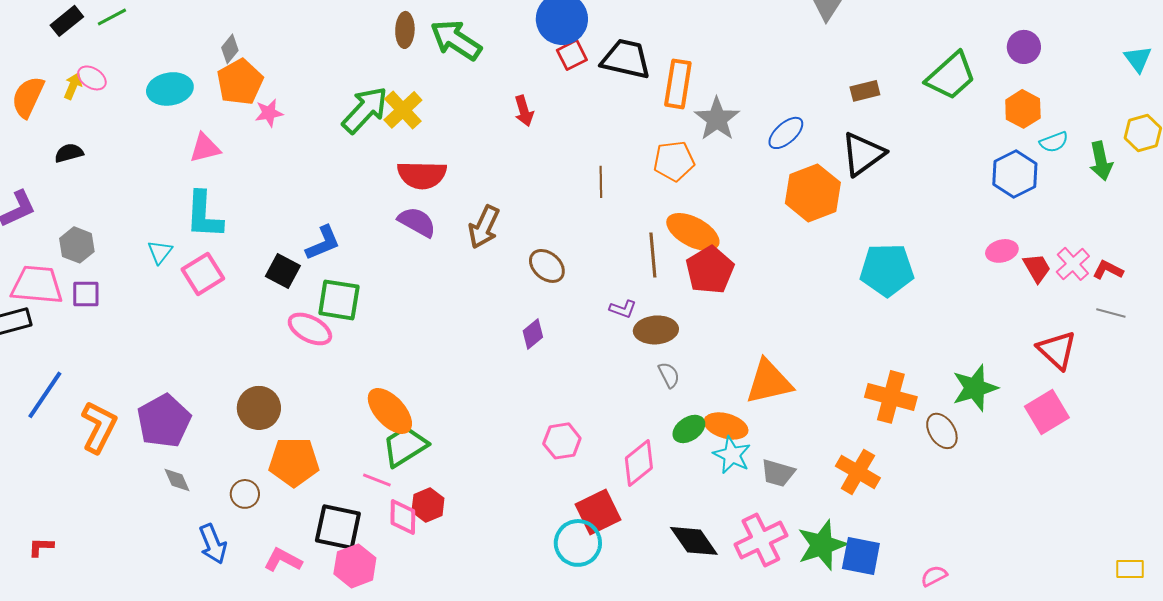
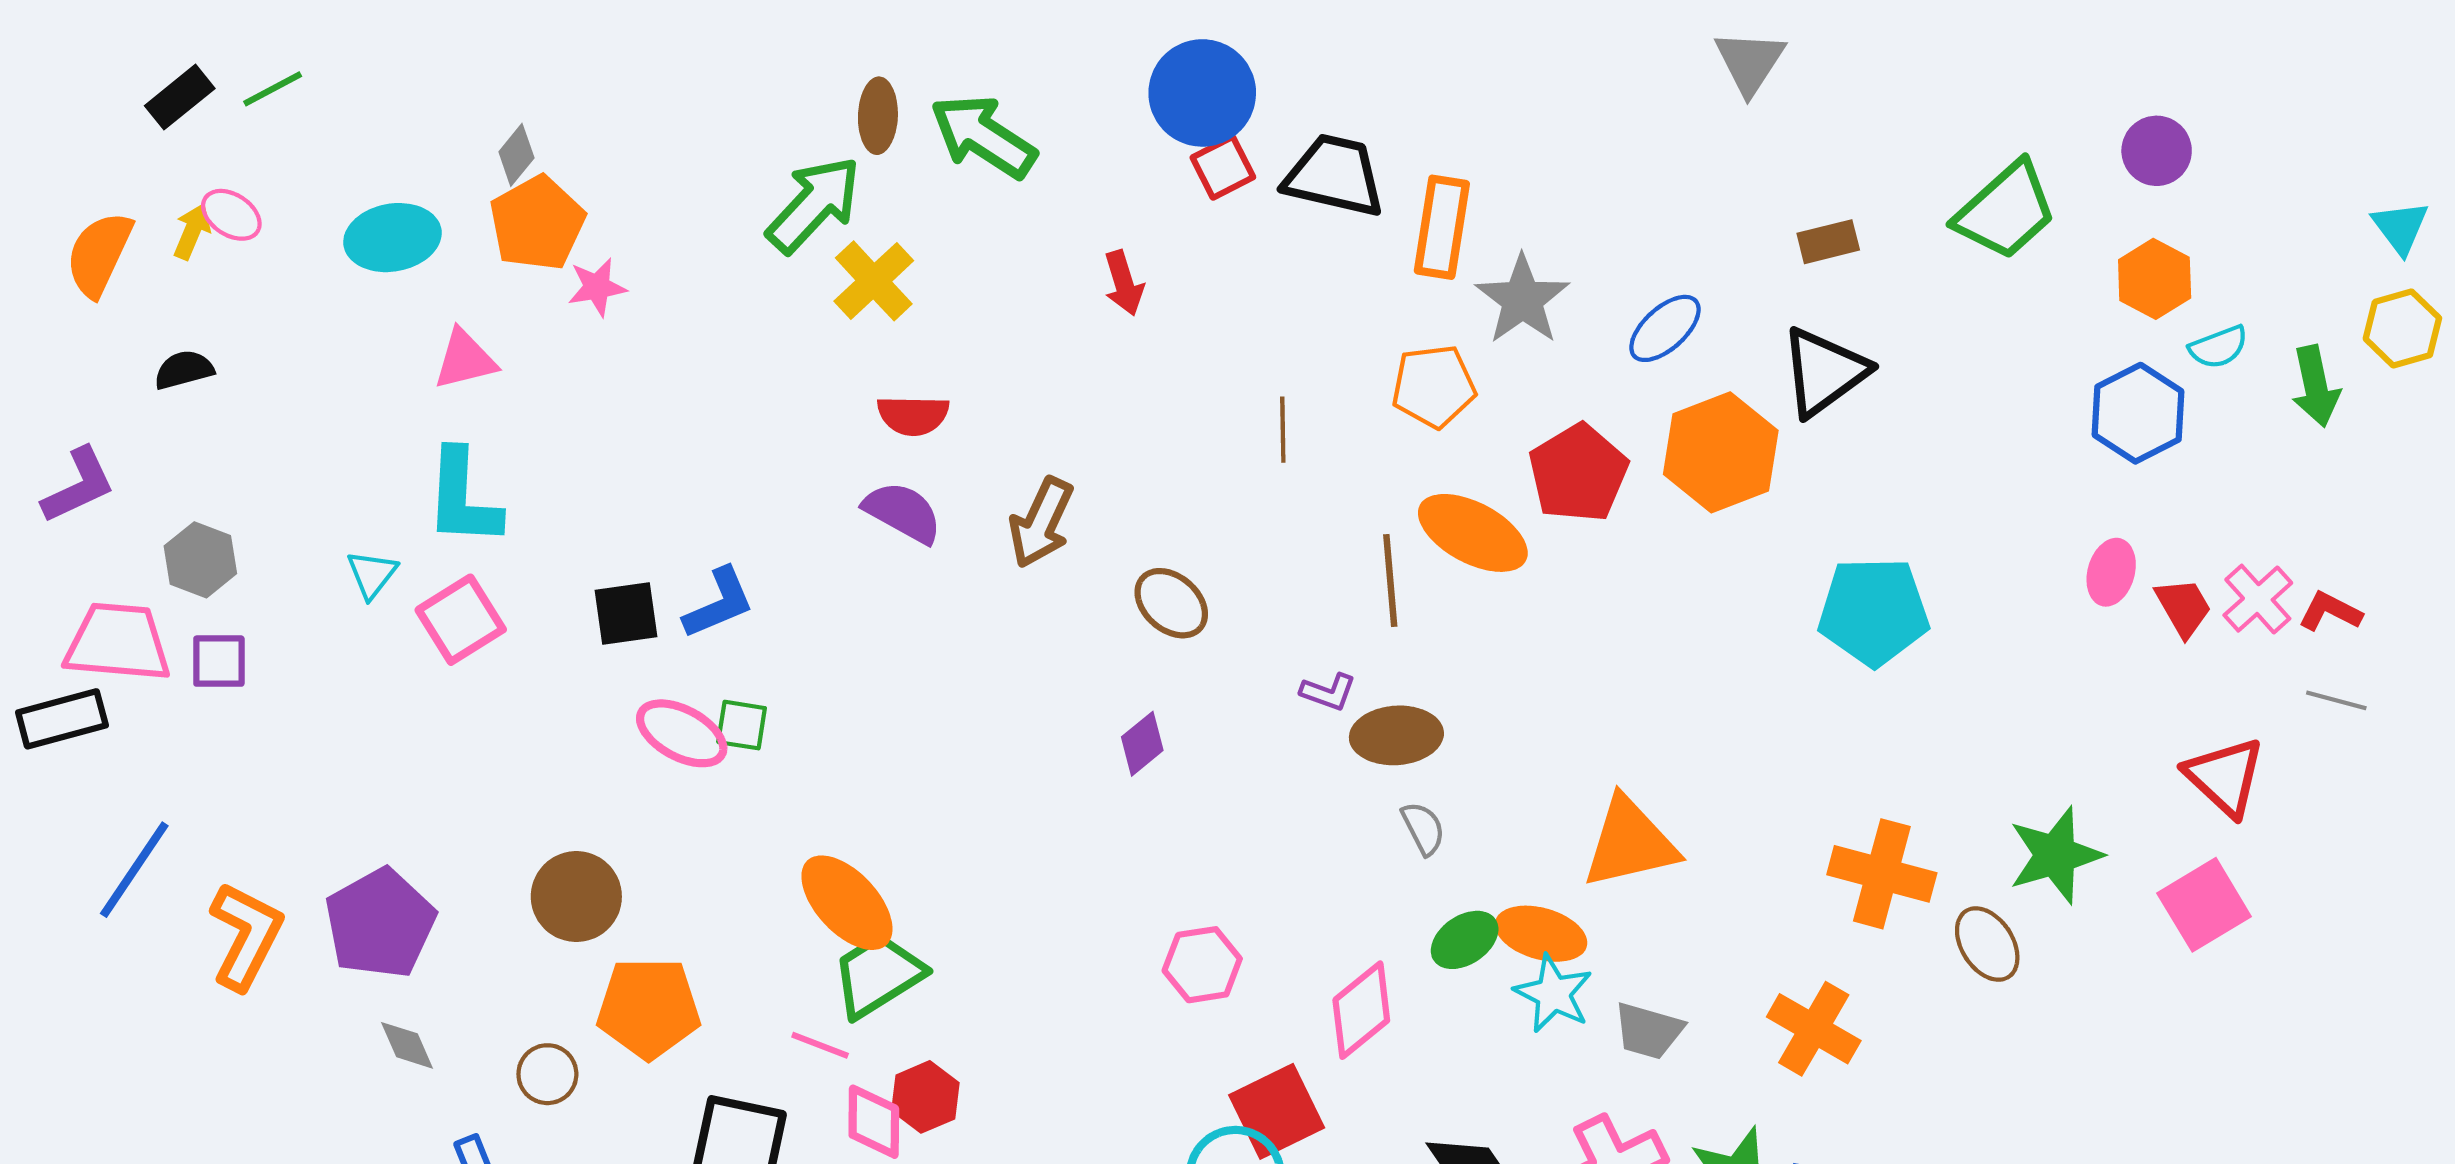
cyan triangle: (1138, 59) -> (2400, 227), moved
green arrow: (365, 110) -> (814, 205), moved
red semicircle: (422, 175) -> (913, 415), size x0.7
blue L-shape: (323, 243) -> (719, 603), moved
pink ellipse: (1002, 251) -> (2111, 572), turned -60
red pentagon: (710, 270) -> (1578, 473), moved
black square: (283, 271) -> (626, 614), turned -36
green square: (339, 300) -> (742, 725), moved, size x0.6

